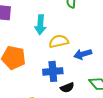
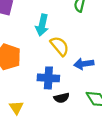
yellow semicircle: (59, 41) -> (60, 46), turned 54

